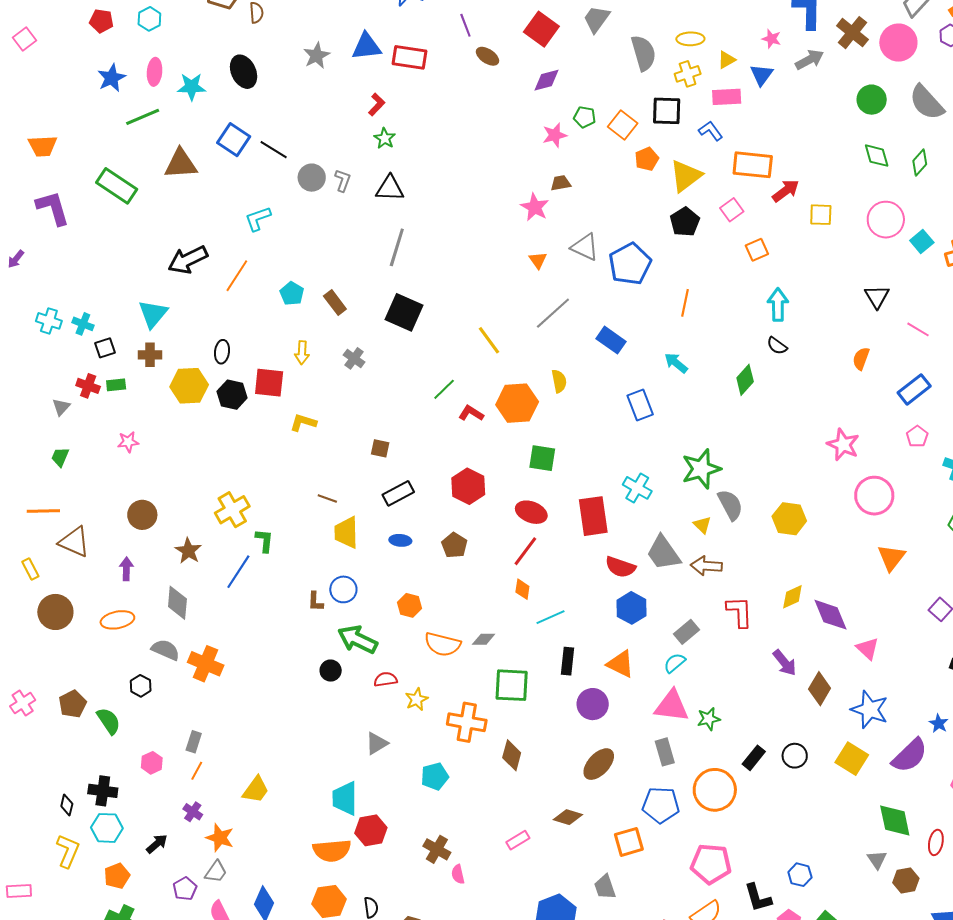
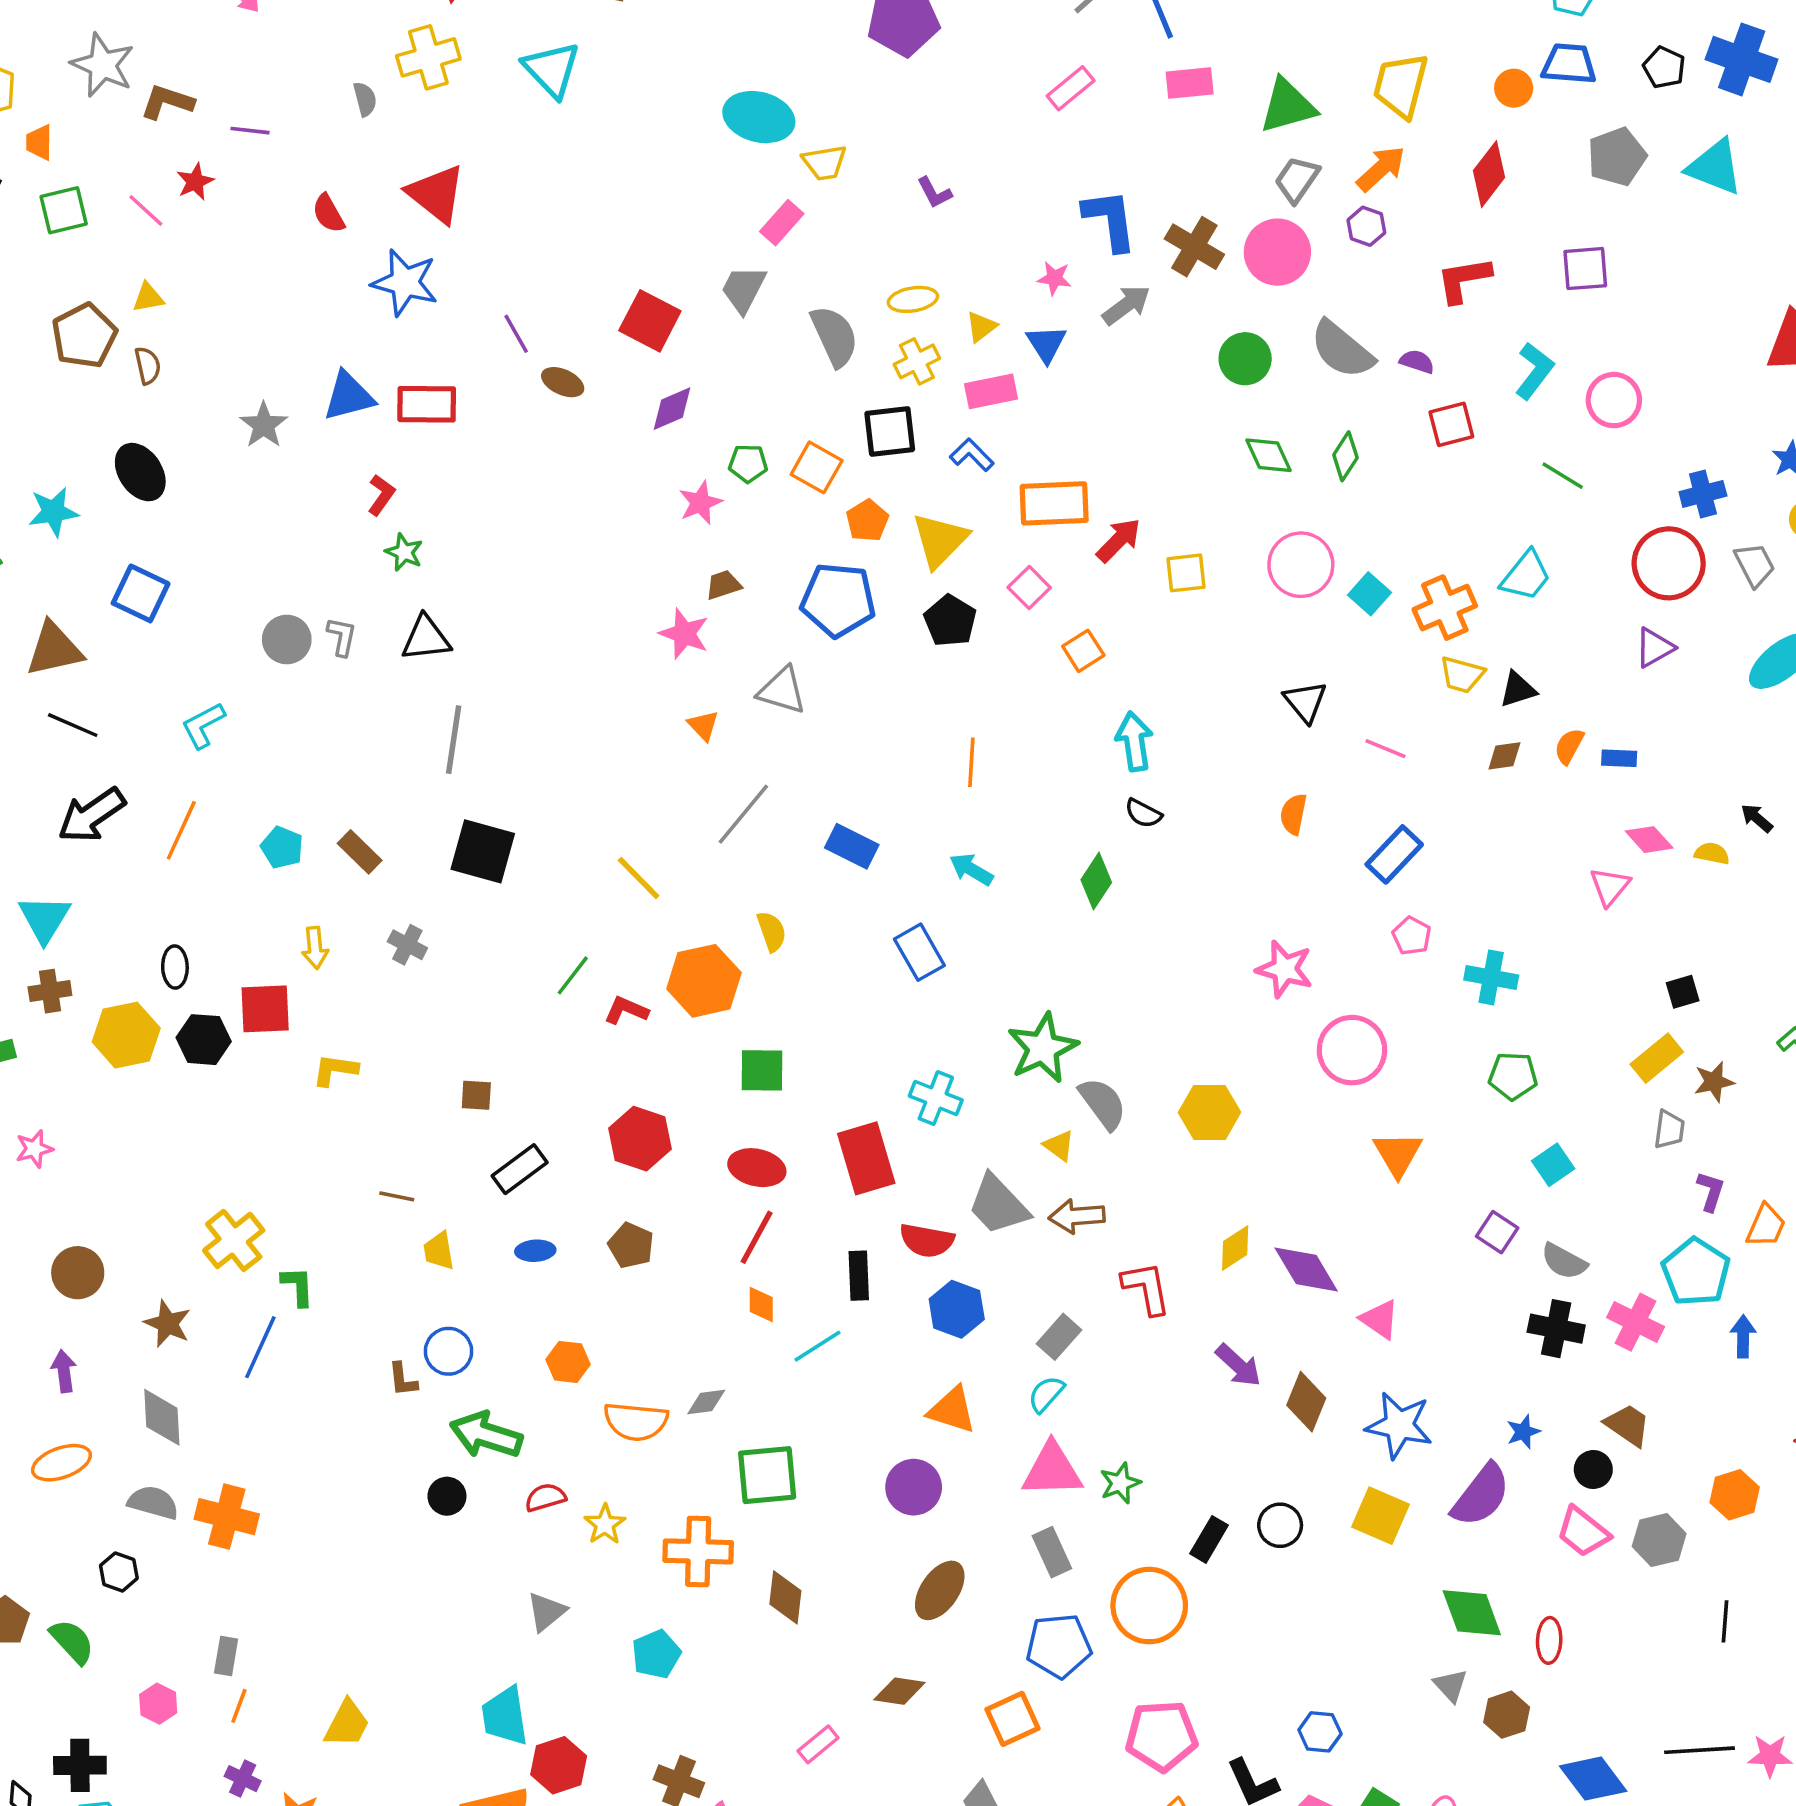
black line: (274, 150) -> (73, 725), moved
blue pentagon: (630, 264) -> (838, 600), moved, turned -30
yellow trapezoid: (346, 532) -> (439, 1251), size x0.7
black rectangle: (568, 661) -> (859, 1276), moved
blue star: (939, 723) -> (1523, 1432), turned 30

